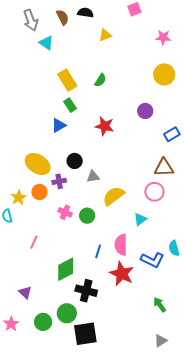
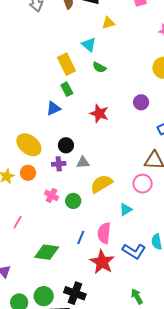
cyan triangle: (46, 43) -> (89, 45), moved
green semicircle: (100, 80) -> (99, 67), turned 80
purple cross: (59, 181) -> (59, 164), moved
green diamond: (66, 269) -> (47, 252), turned 30
black cross: (86, 291) -> (75, 293), moved

